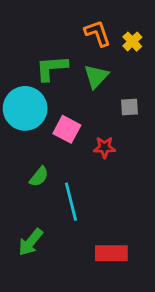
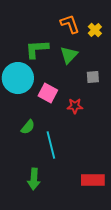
green arrow: (31, 242) -> (34, 179), moved, turned -35
red rectangle: (111, 253) -> (93, 180), moved

